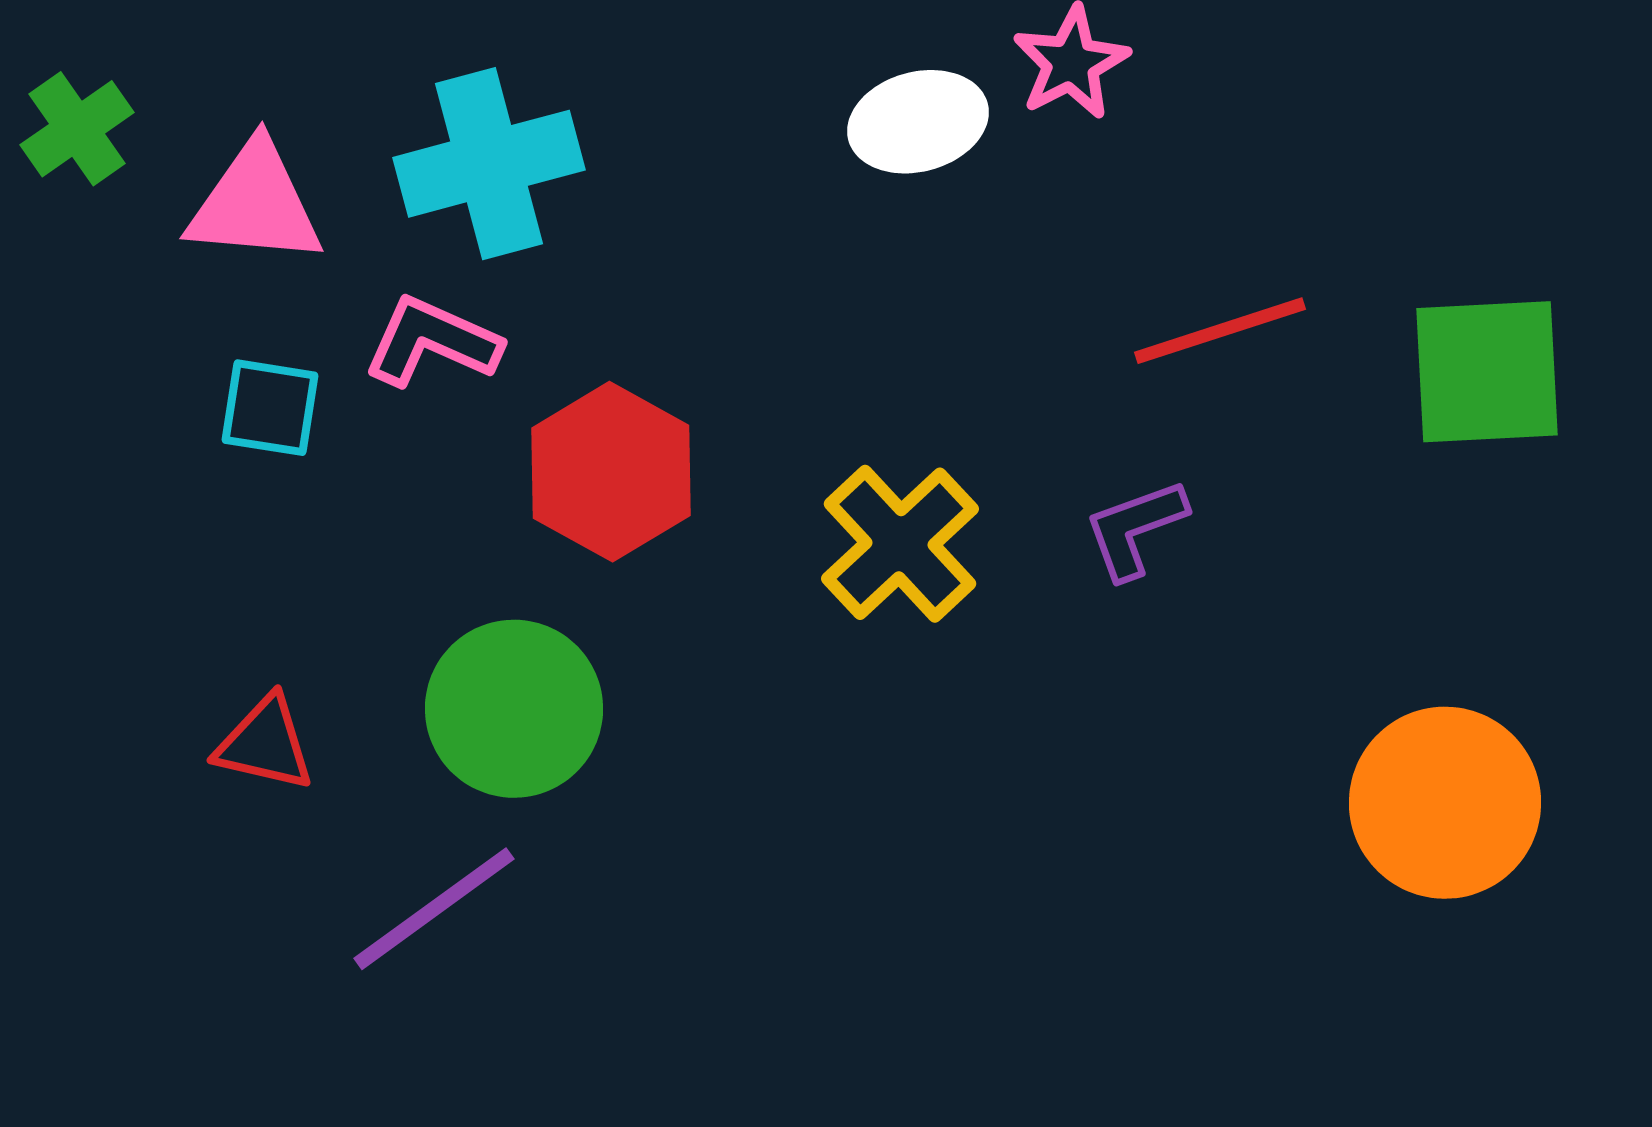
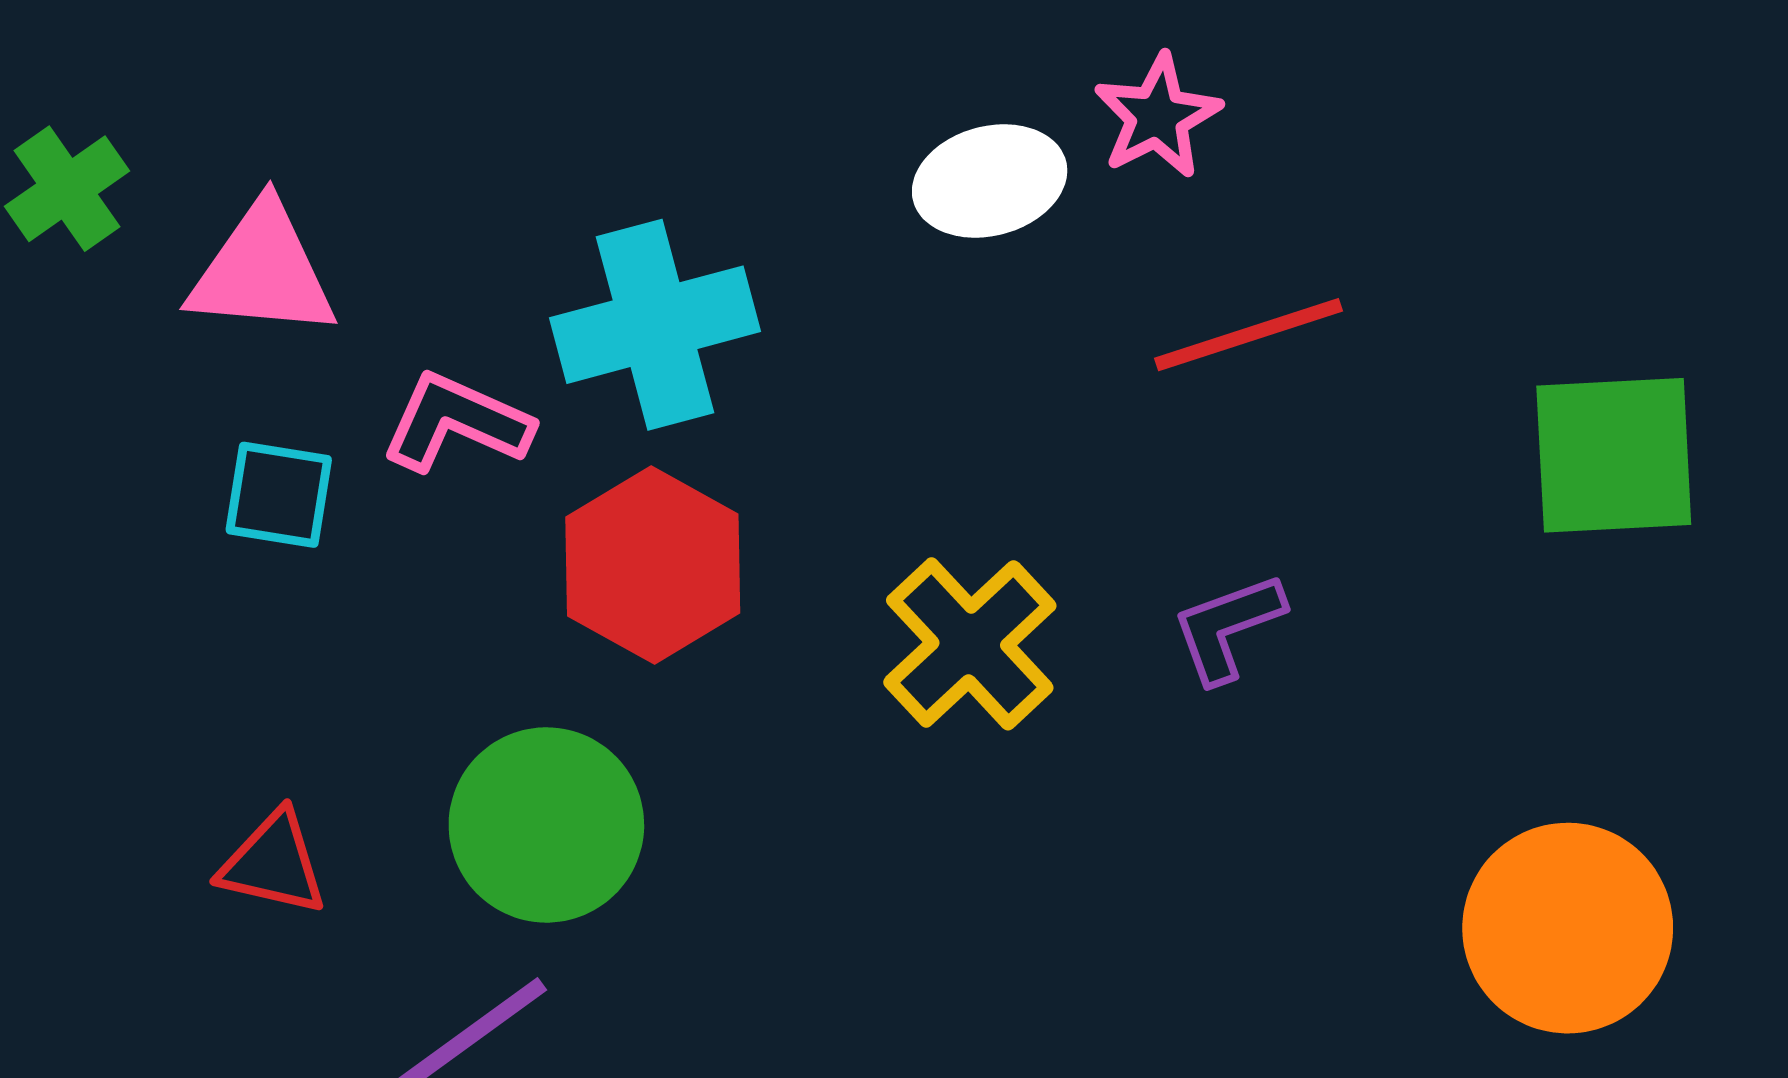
cyan cross: (489, 164) -> (655, 325), moved
red line: (1220, 331) -> (1248, 335), moved

